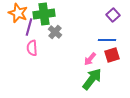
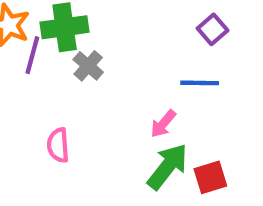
pink semicircle: (32, 48) -> (58, 145), moved
red square: (112, 55) -> (210, 177), moved

